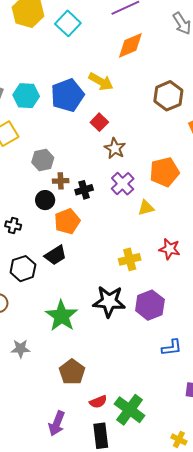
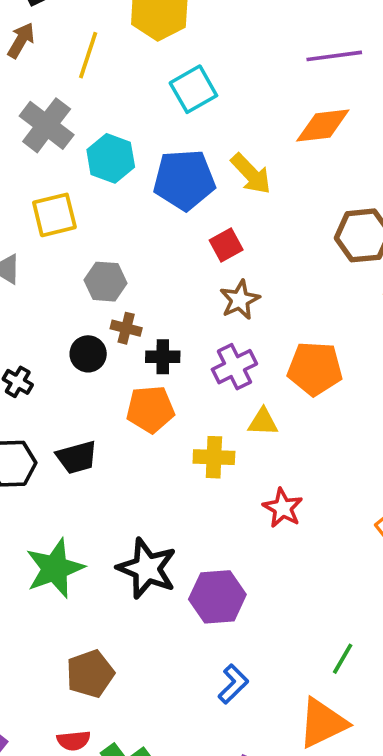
cyan square: (68, 23) -> (193, 89), moved
orange pentagon: (67, 221) -> (150, 409), moved
yellow cross: (130, 259) -> (214, 457), moved
blue L-shape: (172, 348) -> (233, 684), turned -55
brown pentagon: (72, 372) -> (90, 674), moved

